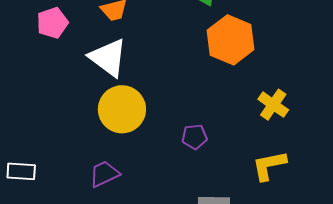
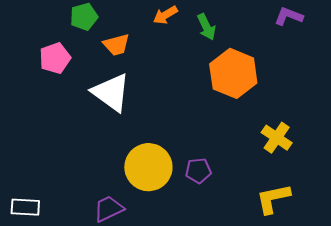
yellow circle: (122, 109) -> (148, 167), moved

